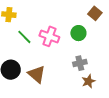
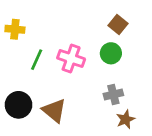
brown square: (95, 13) -> (118, 24), moved
green line: (24, 37) -> (37, 60), turned 70

